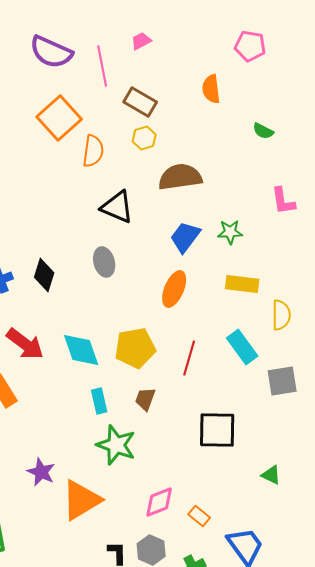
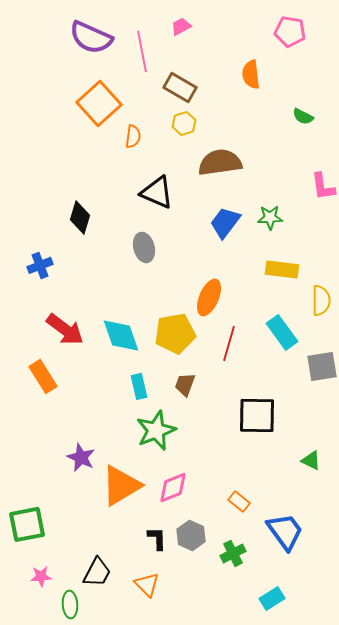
orange semicircle: (93, 151) -> (133, 136), size x0.7
black diamond: (44, 275) -> (80, 217), moved
orange ellipse: (174, 289) -> (209, 297), moved
green star: (116, 445) -> (156, 430), turned 30
pink diamond: (159, 502) -> (173, 487), moved

